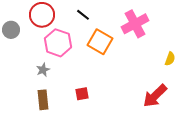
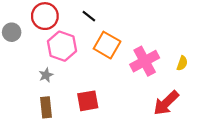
pink cross: (135, 24) -> (145, 61), moved
red square: (82, 94) -> (88, 101), size x1.5

